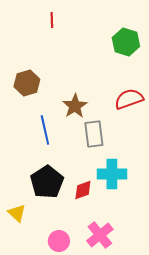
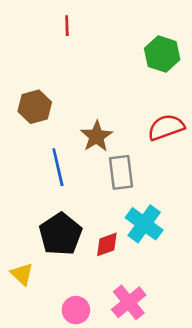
cyan cross: (112, 174) -> (144, 224), turned 36

